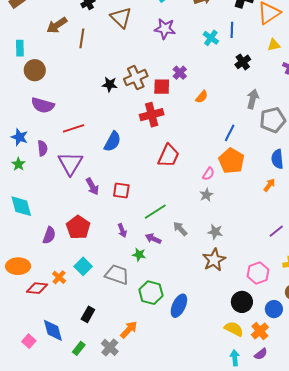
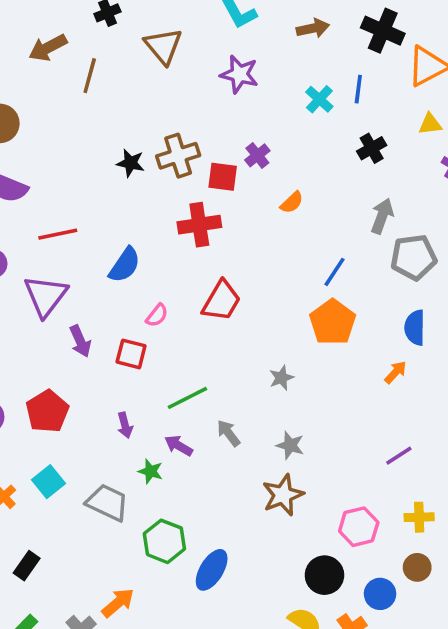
pink semicircle: (208, 174) -> (157, 315), moved
black rectangle: (88, 314) -> (27, 566), moved

